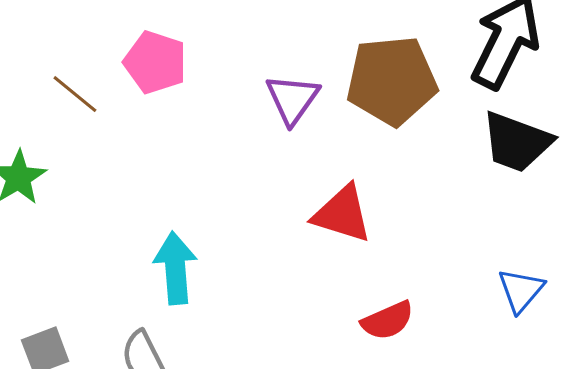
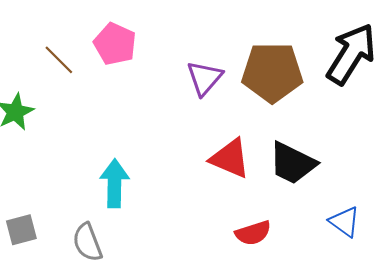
black trapezoid: (517, 142) -> (292, 163), moved
blue triangle: (521, 290) -> (345, 222), turned -40

